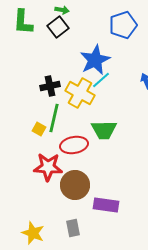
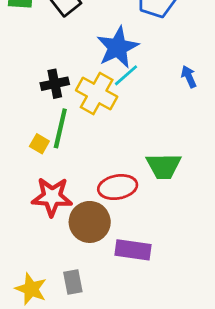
green trapezoid: (104, 130) -> (164, 166), moved
red ellipse: (74, 145) -> (118, 187), moved
gray rectangle: (73, 228) -> (73, 282), moved

